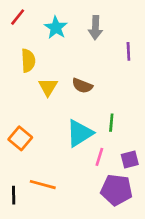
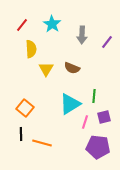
red line: (18, 17) -> (22, 25), moved
gray arrow: (95, 28) -> (82, 35), moved
purple line: (128, 51) -> (107, 42), turned 40
purple square: (130, 160) -> (104, 117), moved
black line: (14, 195) -> (21, 134), moved

